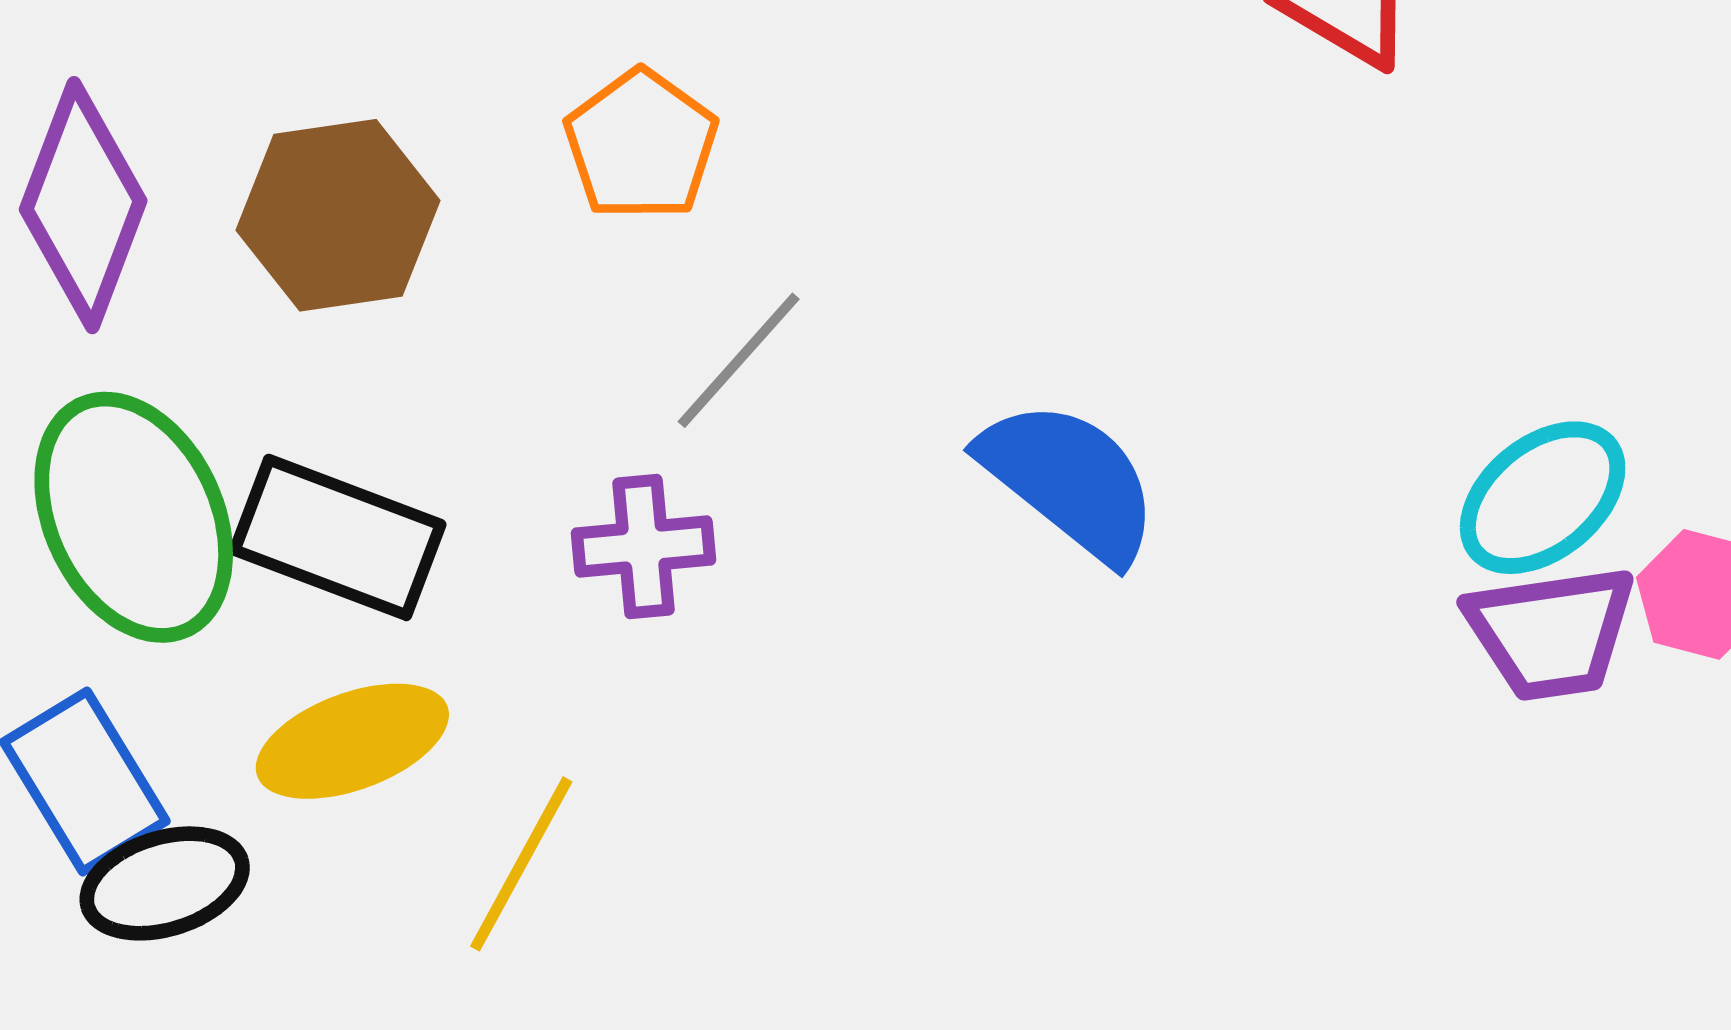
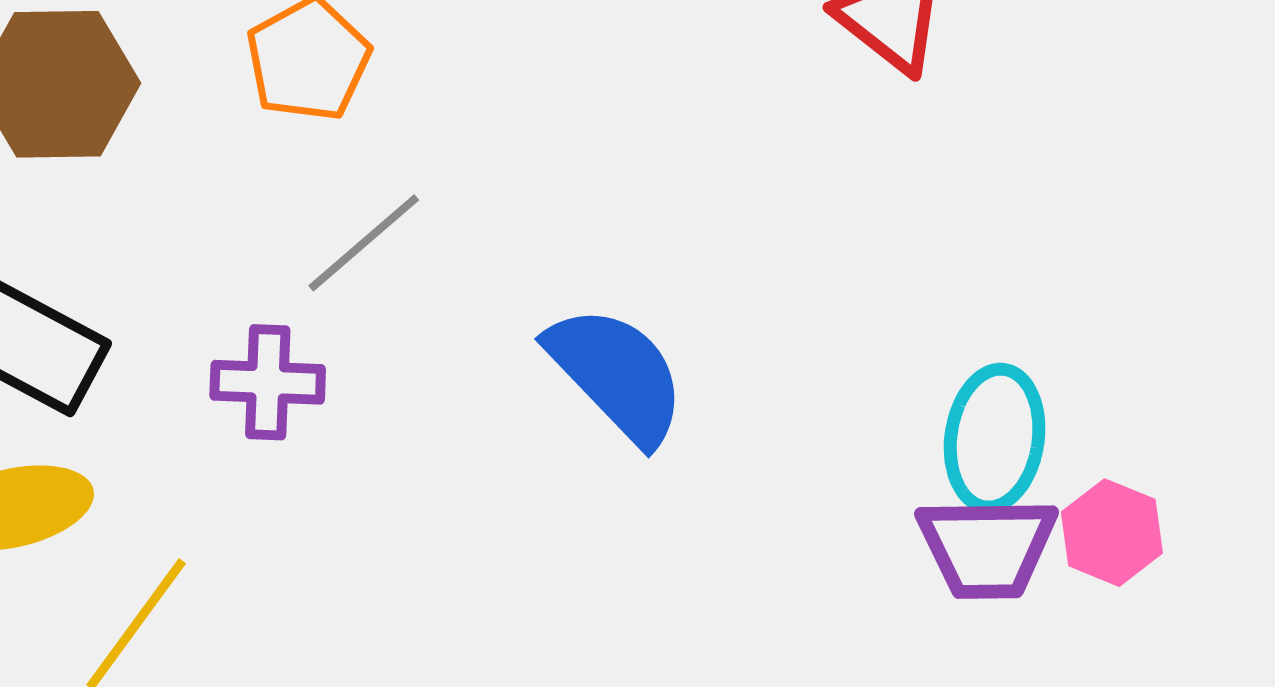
cyan ellipse: (1543, 498) -> (995, 438), turned -50

